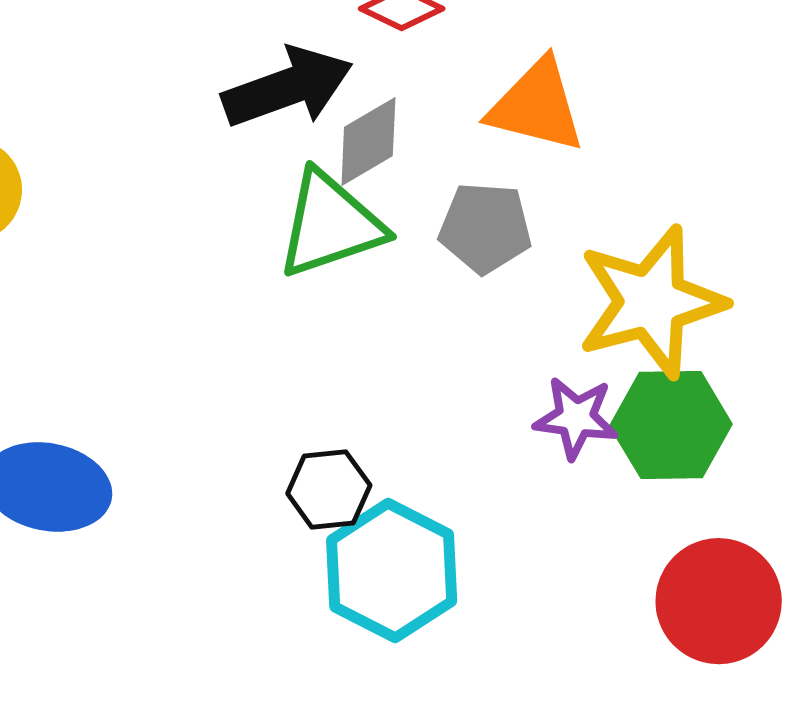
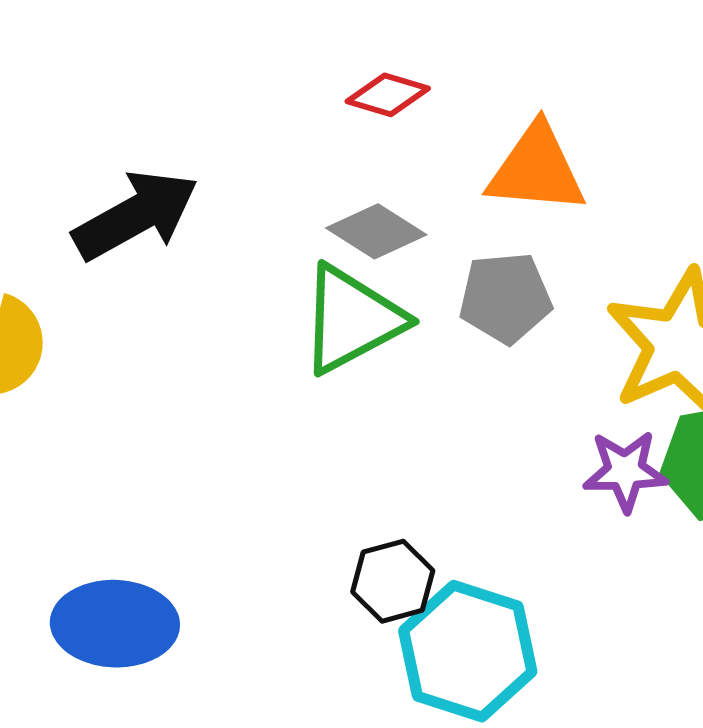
black arrow: (287, 87) -> (136, 215), moved
gray diamond: (368, 142) -> (376, 231), turned 72

